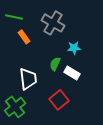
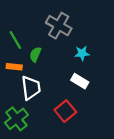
green line: (14, 17) -> (15, 40), moved, turned 48
orange rectangle: (24, 37) -> (14, 67), moved, turned -48
green semicircle: (55, 64) -> (35, 54), moved

